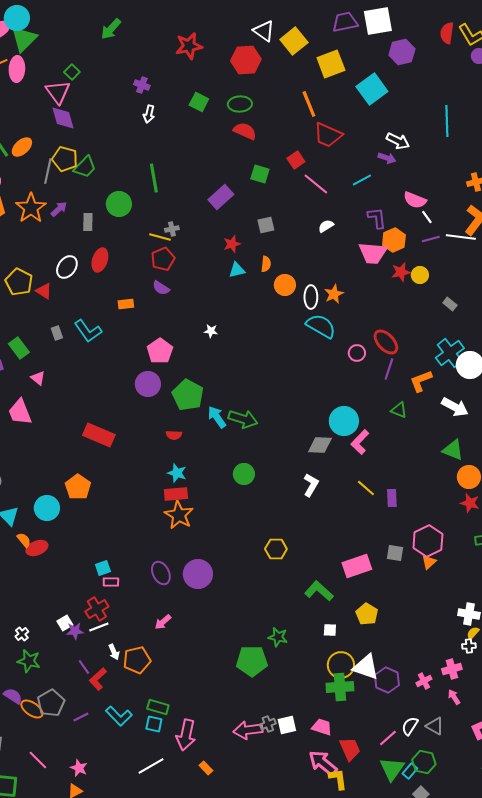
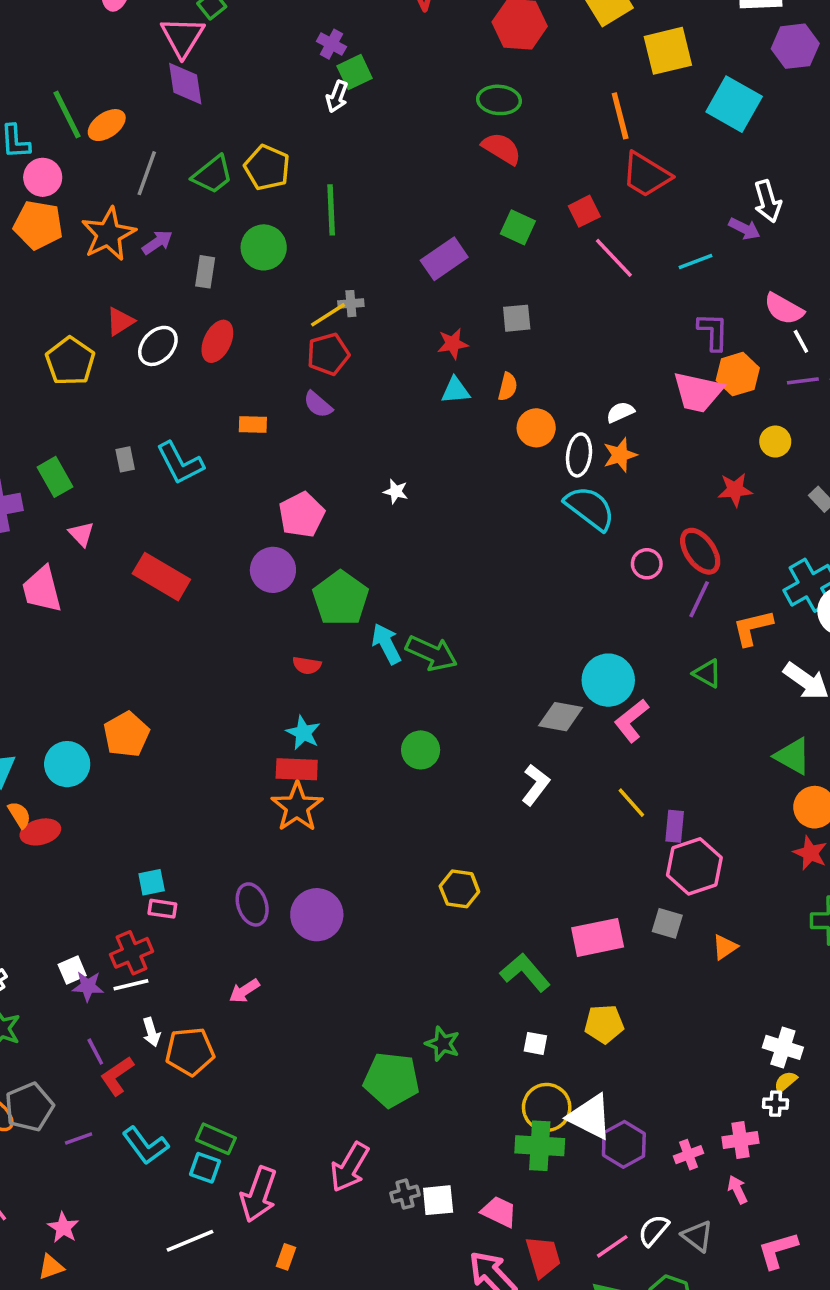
cyan square: (372, 89) -> (734, 104), turned -32
green square: (199, 102) -> (355, 72), moved, turned 30
white arrow: (398, 141) -> (768, 201), turned 40
yellow pentagon: (65, 159) -> (267, 168), moved
white semicircle: (326, 226) -> (620, 412), moved
yellow line: (160, 237) -> (328, 315), turned -55
red star: (401, 272) -> (735, 490), moved
red triangle: (44, 291) -> (120, 321), moved, turned 48
red rectangle: (99, 435) -> (161, 577), moved
pink hexagon: (428, 541) -> (694, 866), moved
yellow pentagon: (367, 614) -> (604, 1024), turned 30
pink arrow: (248, 730) -> (350, 1167), moved, turned -60
orange rectangle: (206, 768) -> (286, 1257), turned 56

